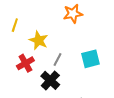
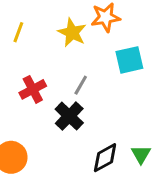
yellow star: (39, 40) -> (72, 33), moved
cyan square: (90, 59) -> (129, 60), moved

